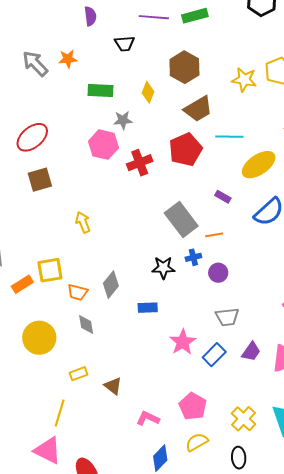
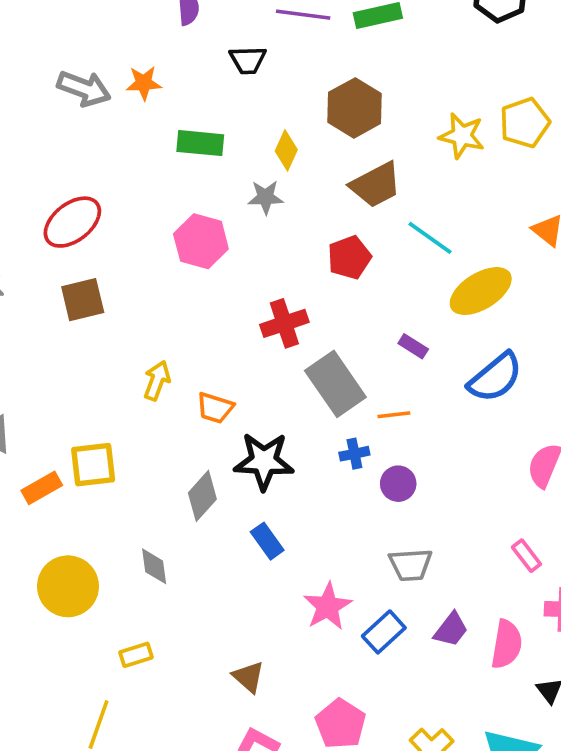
gray arrow: (35, 64) -> (84, 89), turned 152
gray star: (123, 120) -> (266, 197), moved
cyan line: (229, 137) -> (430, 238), turned 32
red pentagon: (186, 150) -> (349, 257), size x0.7
red cross: (140, 163) -> (284, 323), moved
yellow arrow: (83, 222) -> (157, 381), turned 40
black star: (163, 268) -> (264, 461), moved, size x1.4
orange trapezoid: (78, 292) -> (215, 408), moved
blue rectangle: (148, 308) -> (267, 541), turned 54
brown triangle: (113, 386) -> (248, 677), moved

